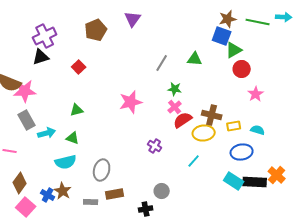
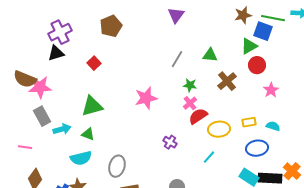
purple triangle: (133, 19) -> (176, 15), moved
blue square: (222, 36) -> (263, 31), moved
green triangle: (77, 110) -> (92, 106), size x1.6
brown cross: (212, 115) -> (227, 81), moved, turned 36

